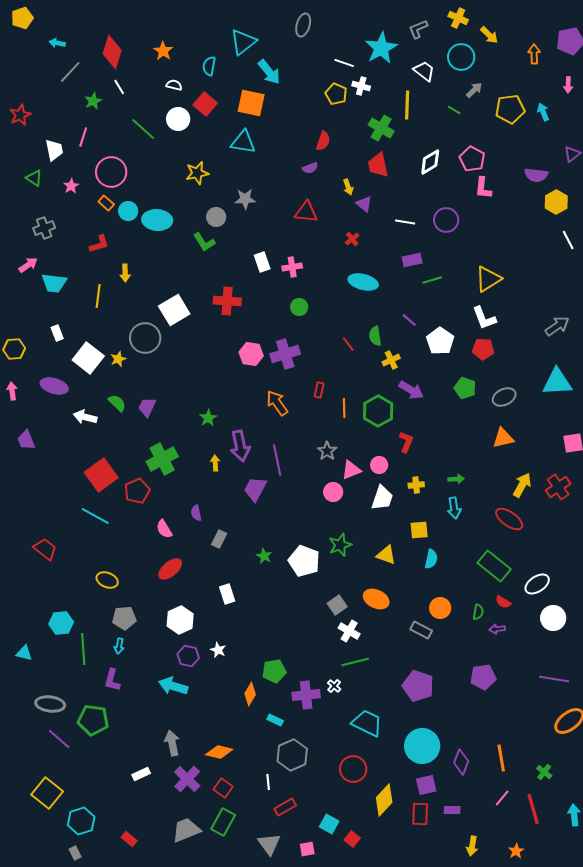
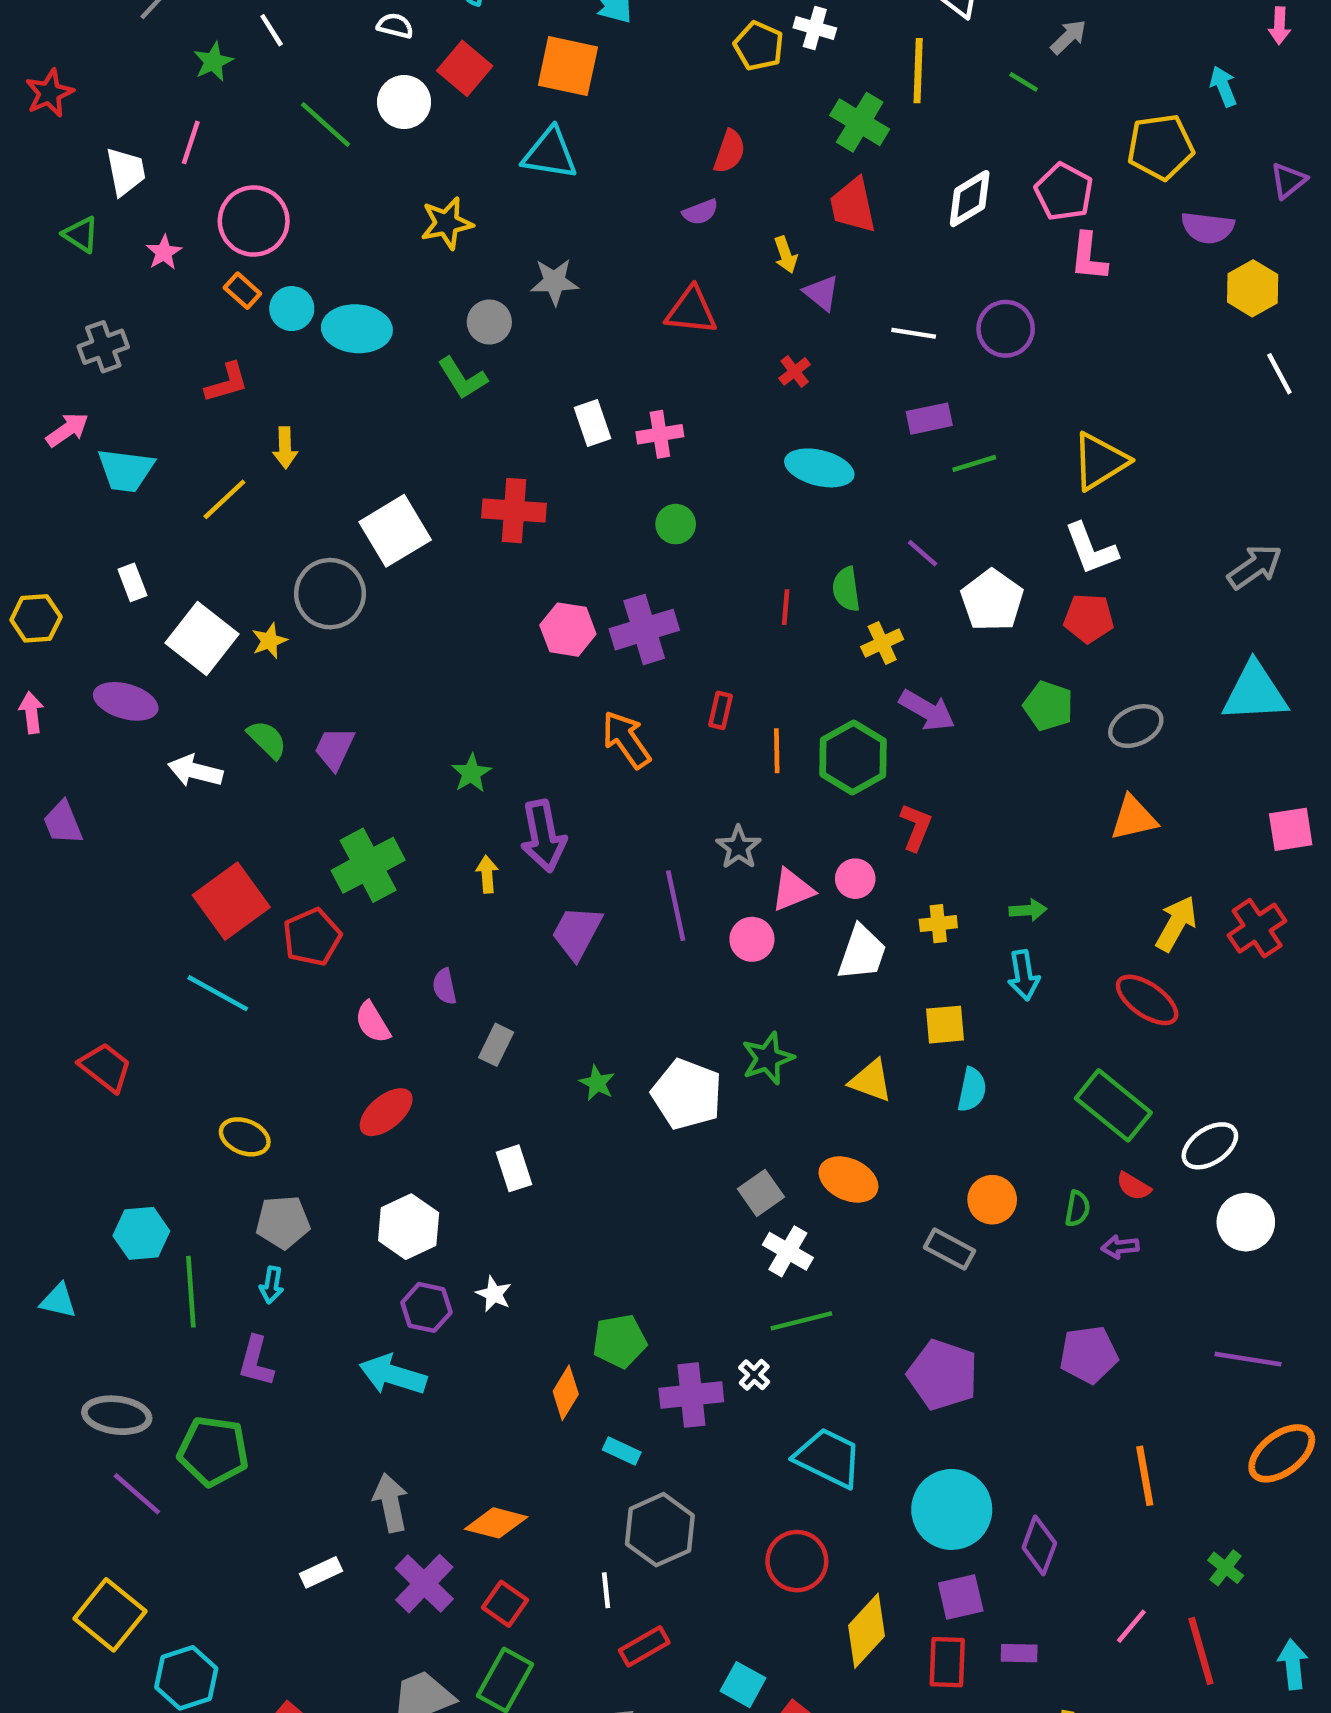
yellow pentagon: (510, 109) -> (1161, 147), moved
yellow line: (98, 296) -> (224, 499), turned 40
red line: (348, 344) -> (786, 607), turned 42
purple line: (277, 460) -> (676, 906), moved
orange line: (501, 758) -> (1145, 1476), moved

